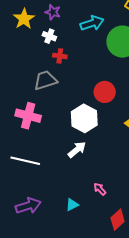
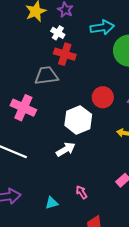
red cross: (60, 56) -> (65, 54), size x1.5

